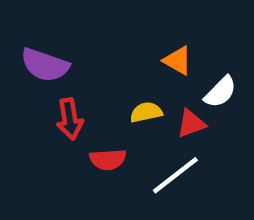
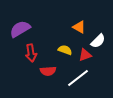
purple semicircle: (45, 65) -> (20, 29), turned 130
yellow semicircle: (146, 112) -> (65, 50), turned 32

